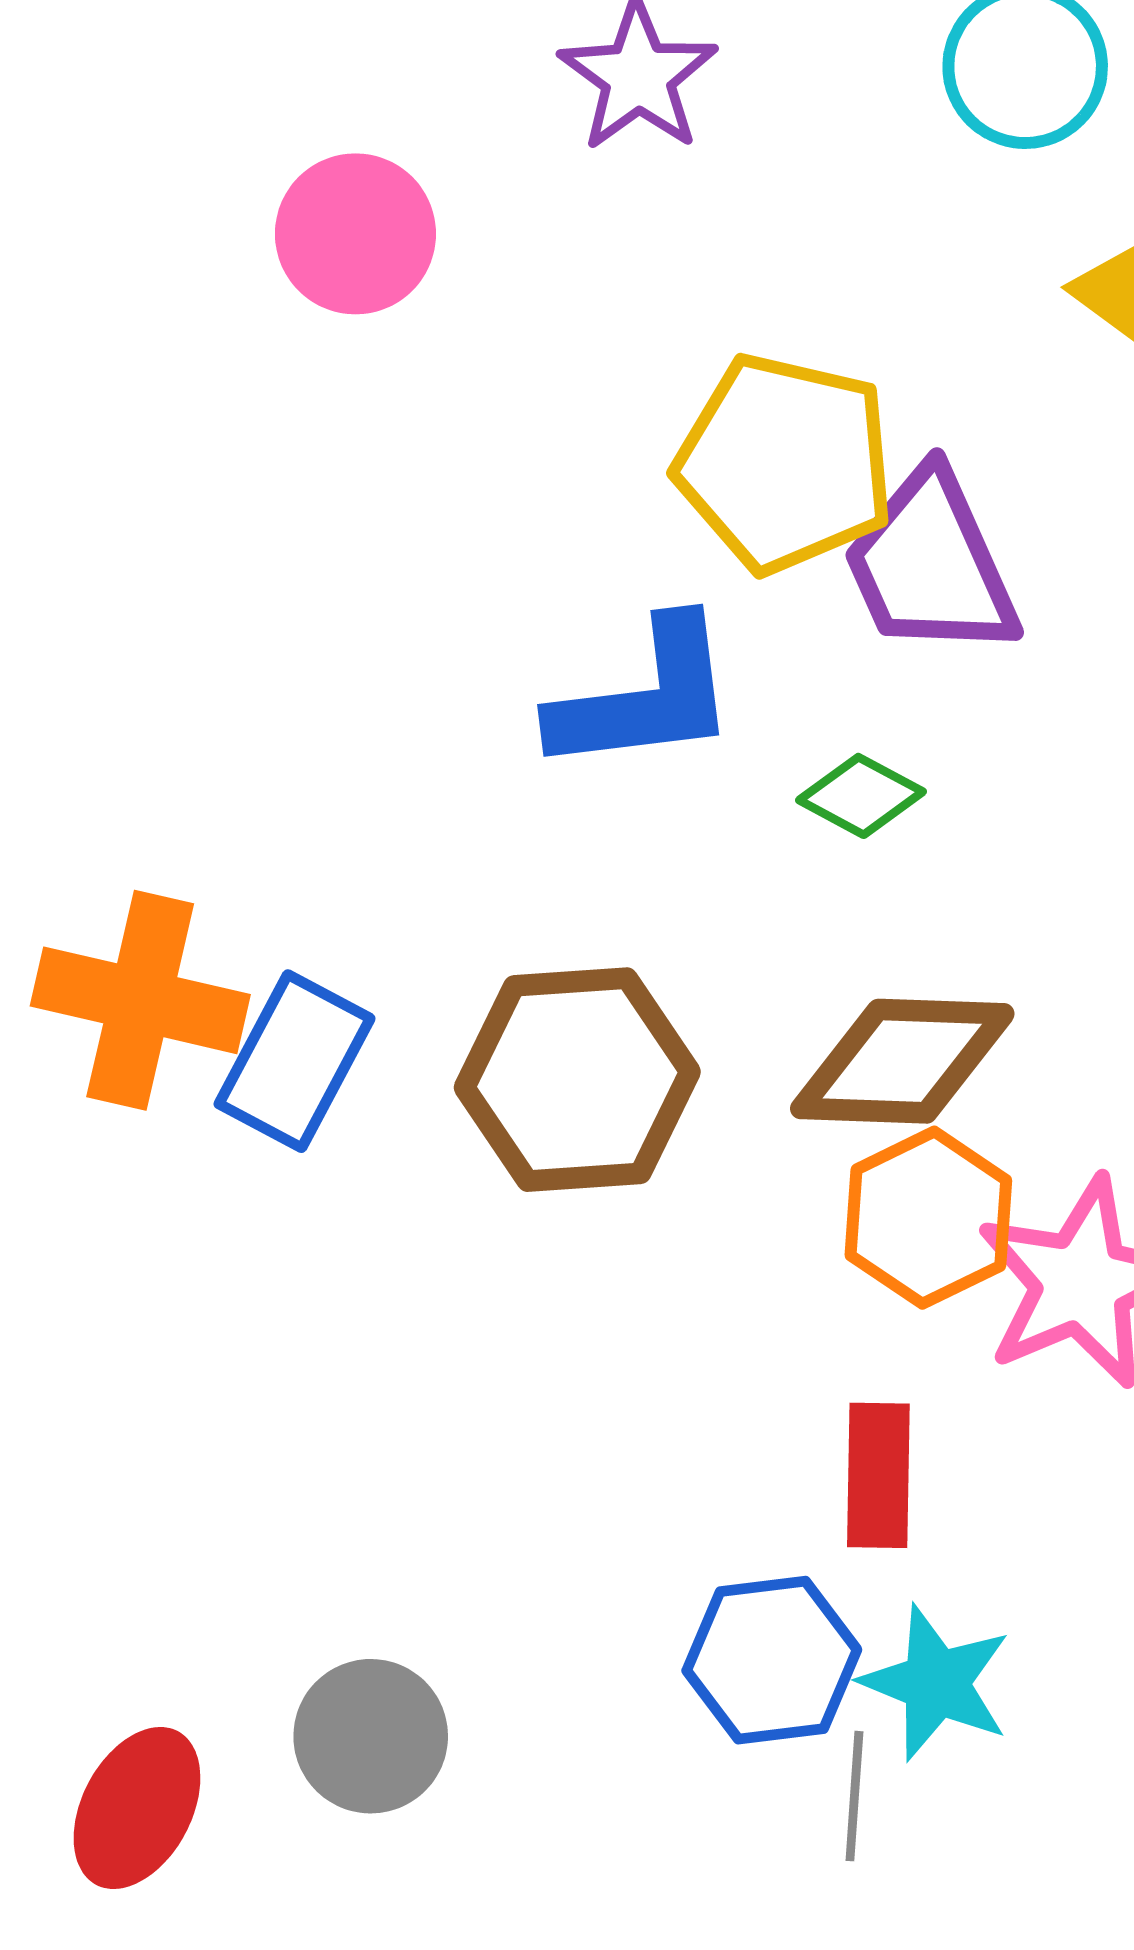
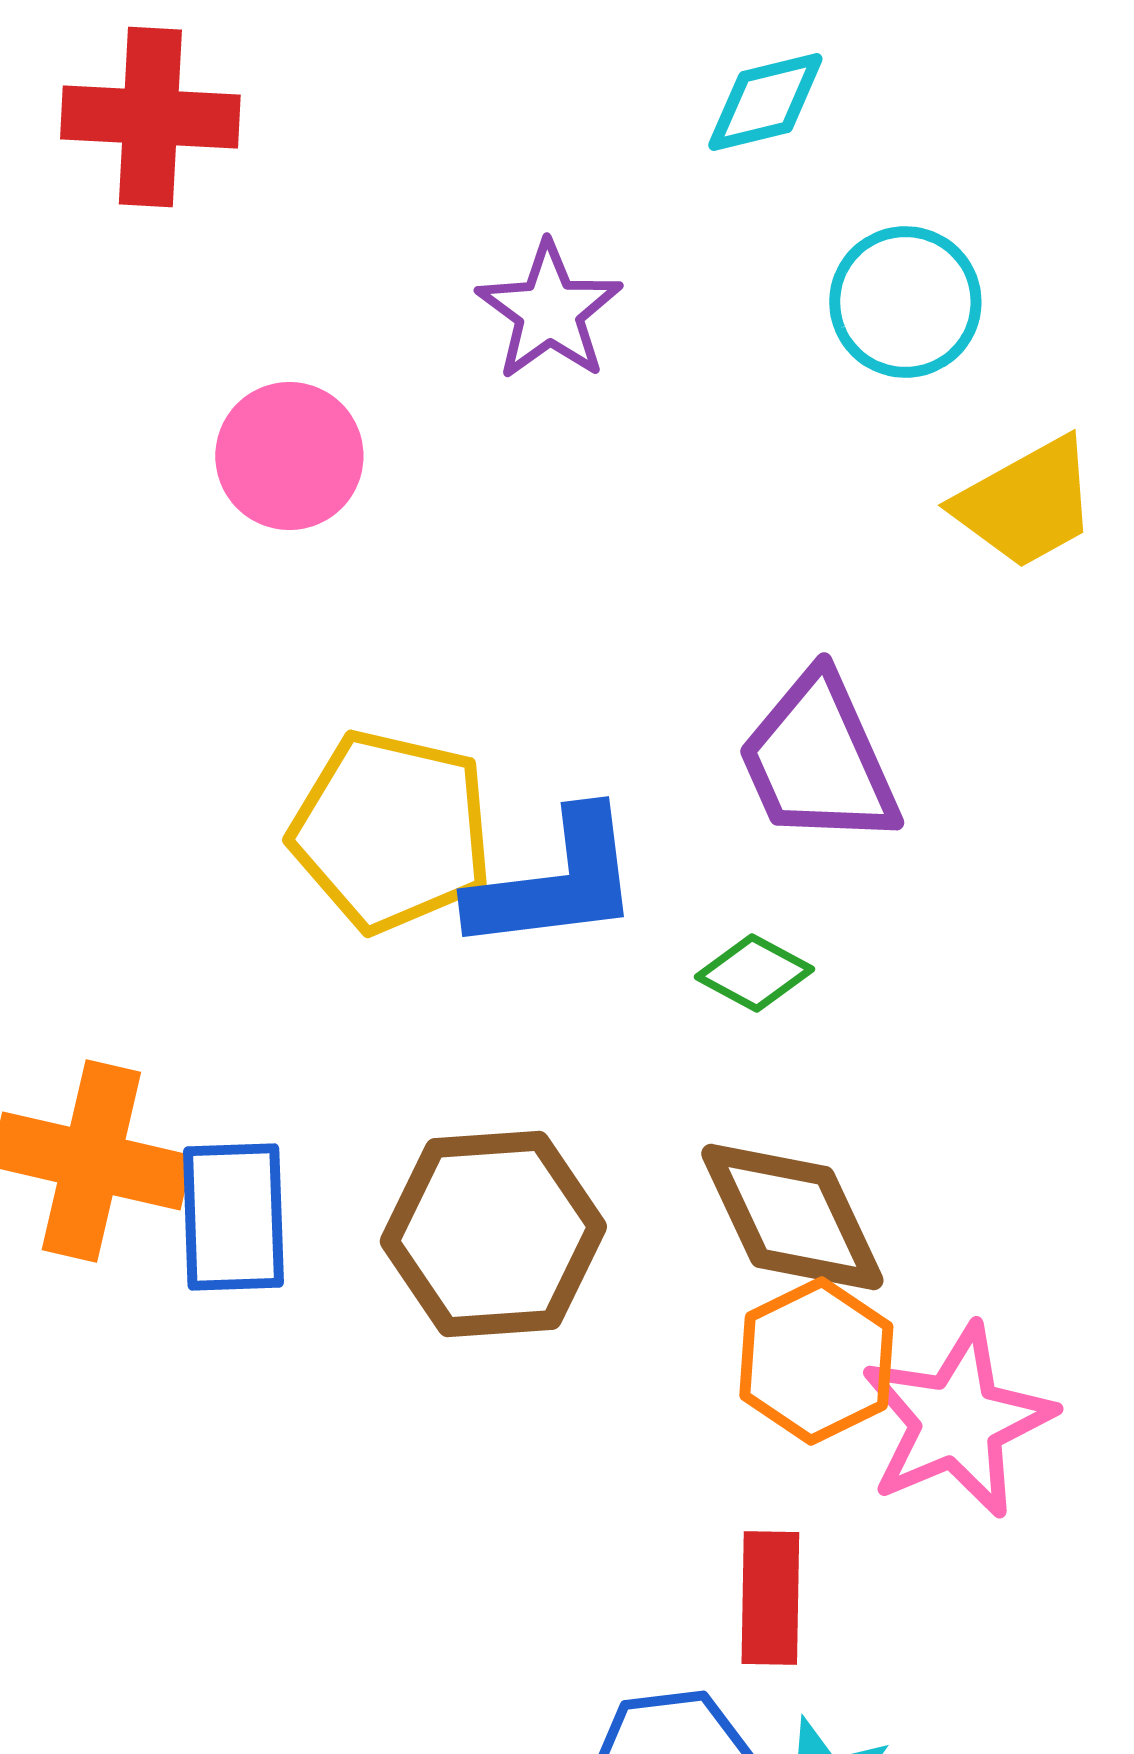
yellow pentagon: (785, 463) -> (391, 831), moved
blue rectangle: (295, 1061) -> (233, 1217), turned -30
brown diamond: (902, 1061) -> (792, 1217), turned 63

